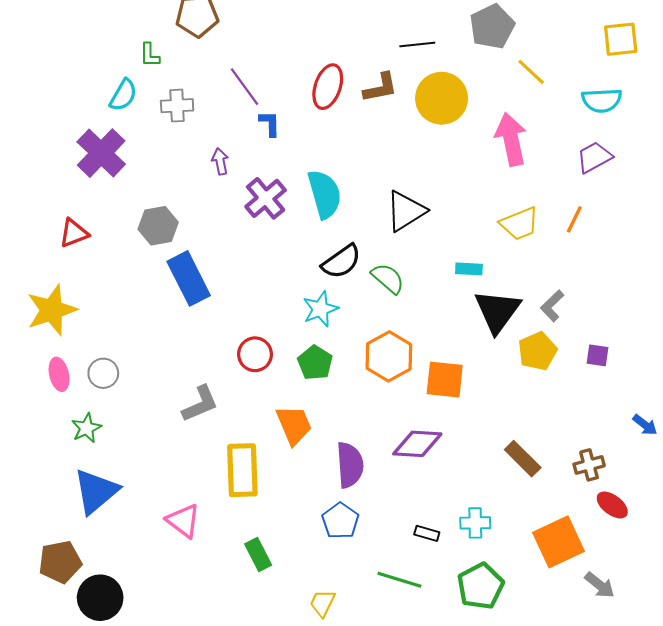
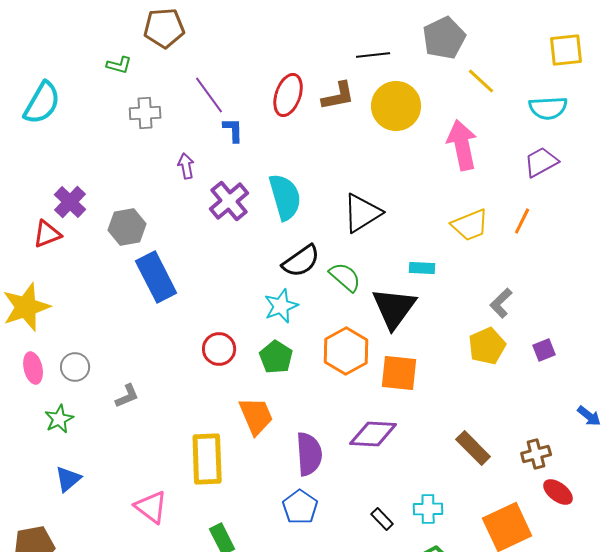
green L-shape: (150, 55) -> (119, 65), turned -75
cyan semicircle: (123, 95) -> (42, 103), moved, size x1.4
purple cross: (101, 153) -> (70, 202), moved, size x0.7
black triangle: (497, 311) -> (394, 308), moved
purple square: (598, 355) -> (544, 350), turned -30
gray L-shape: (200, 404) -> (127, 396), moved, size x0.7
blue triangle: (96, 491) -> (68, 479), size x0.6
black rectangle: (427, 533) -> (382, 519), turned 30

